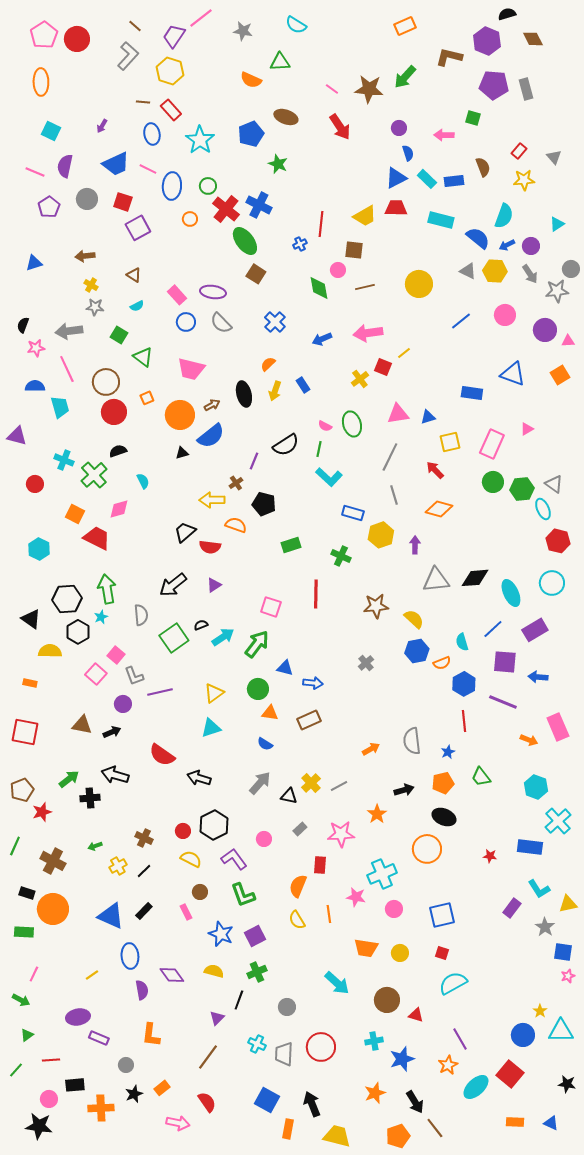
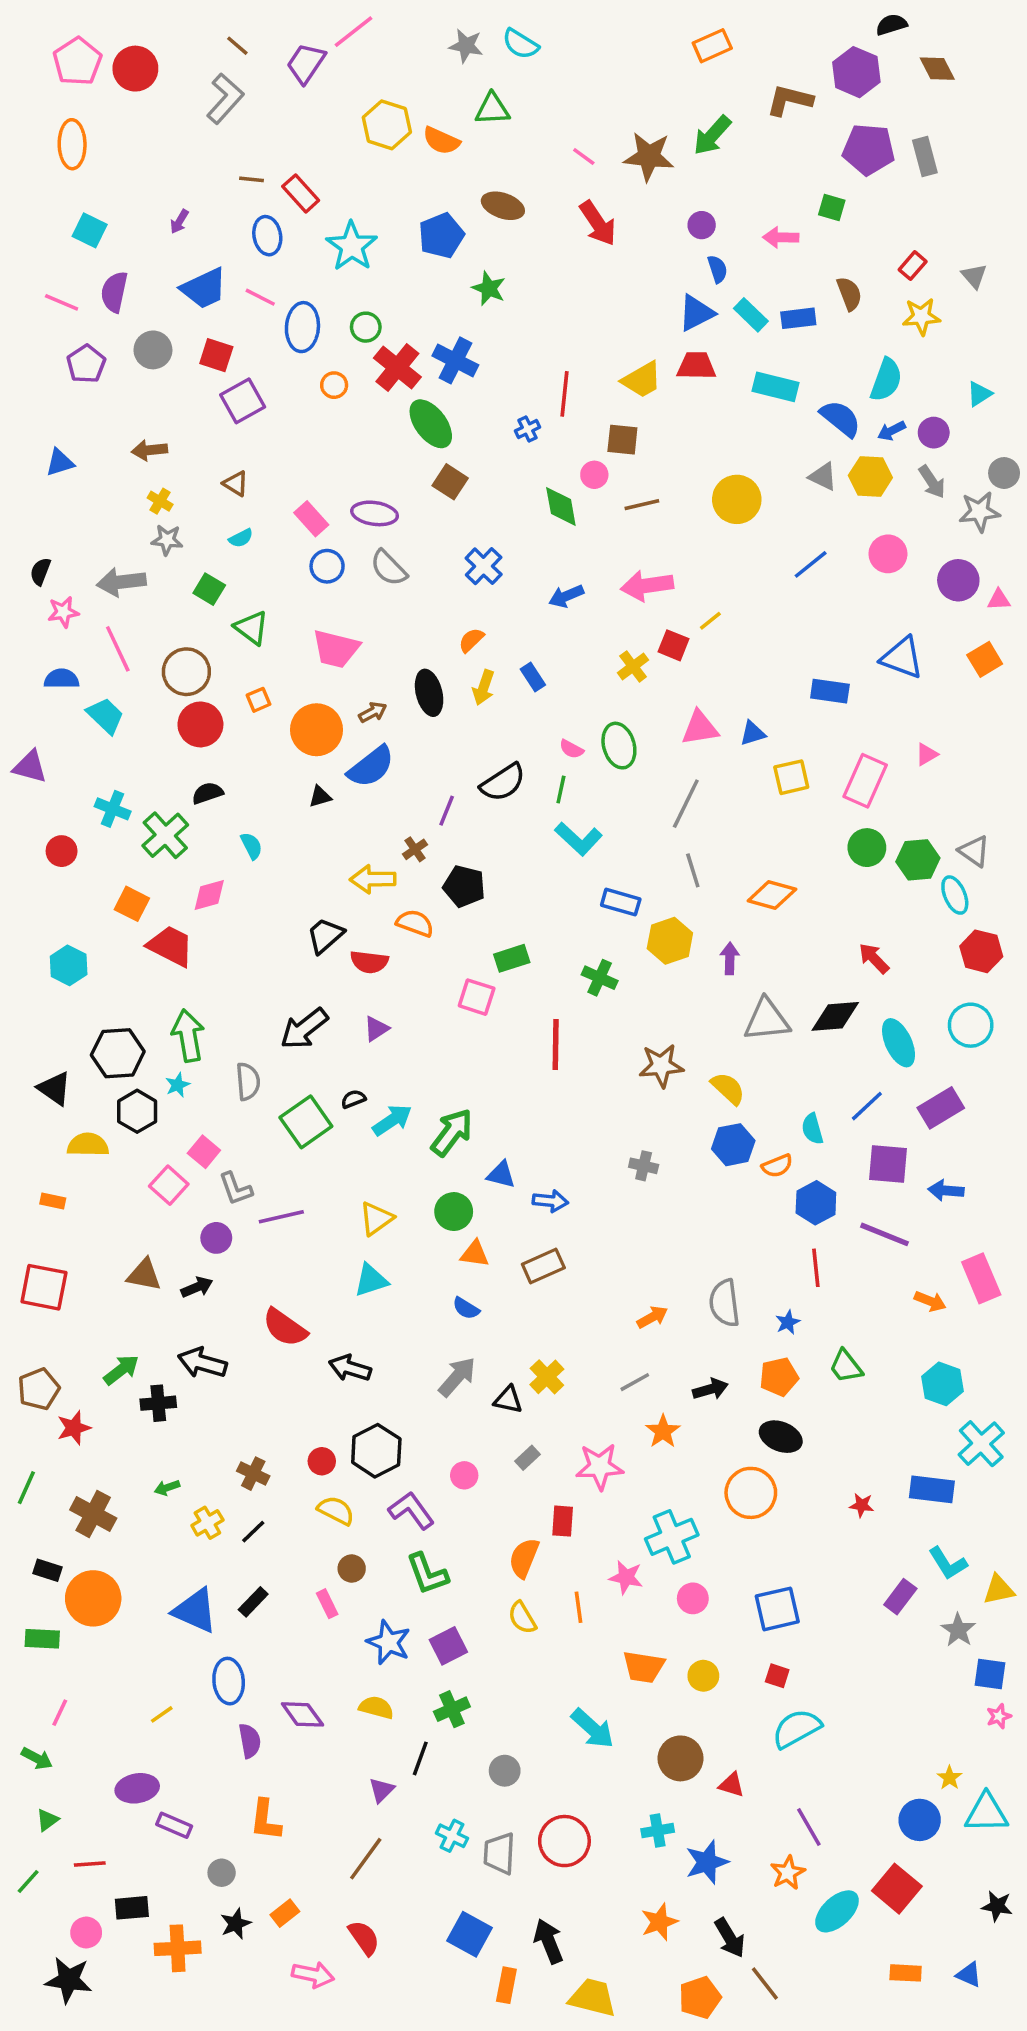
gray star: (243, 31) -> (466, 46), moved
yellow hexagon: (170, 71) -> (387, 125), moved
cyan trapezoid: (60, 407) -> (105, 716), turned -30
red arrow: (435, 470) -> (874, 958), moved
pink square: (271, 607) -> (477, 997), moved
gray cross: (366, 663) -> (644, 1166), turned -35
gray line: (339, 786) -> (635, 1382), moved

